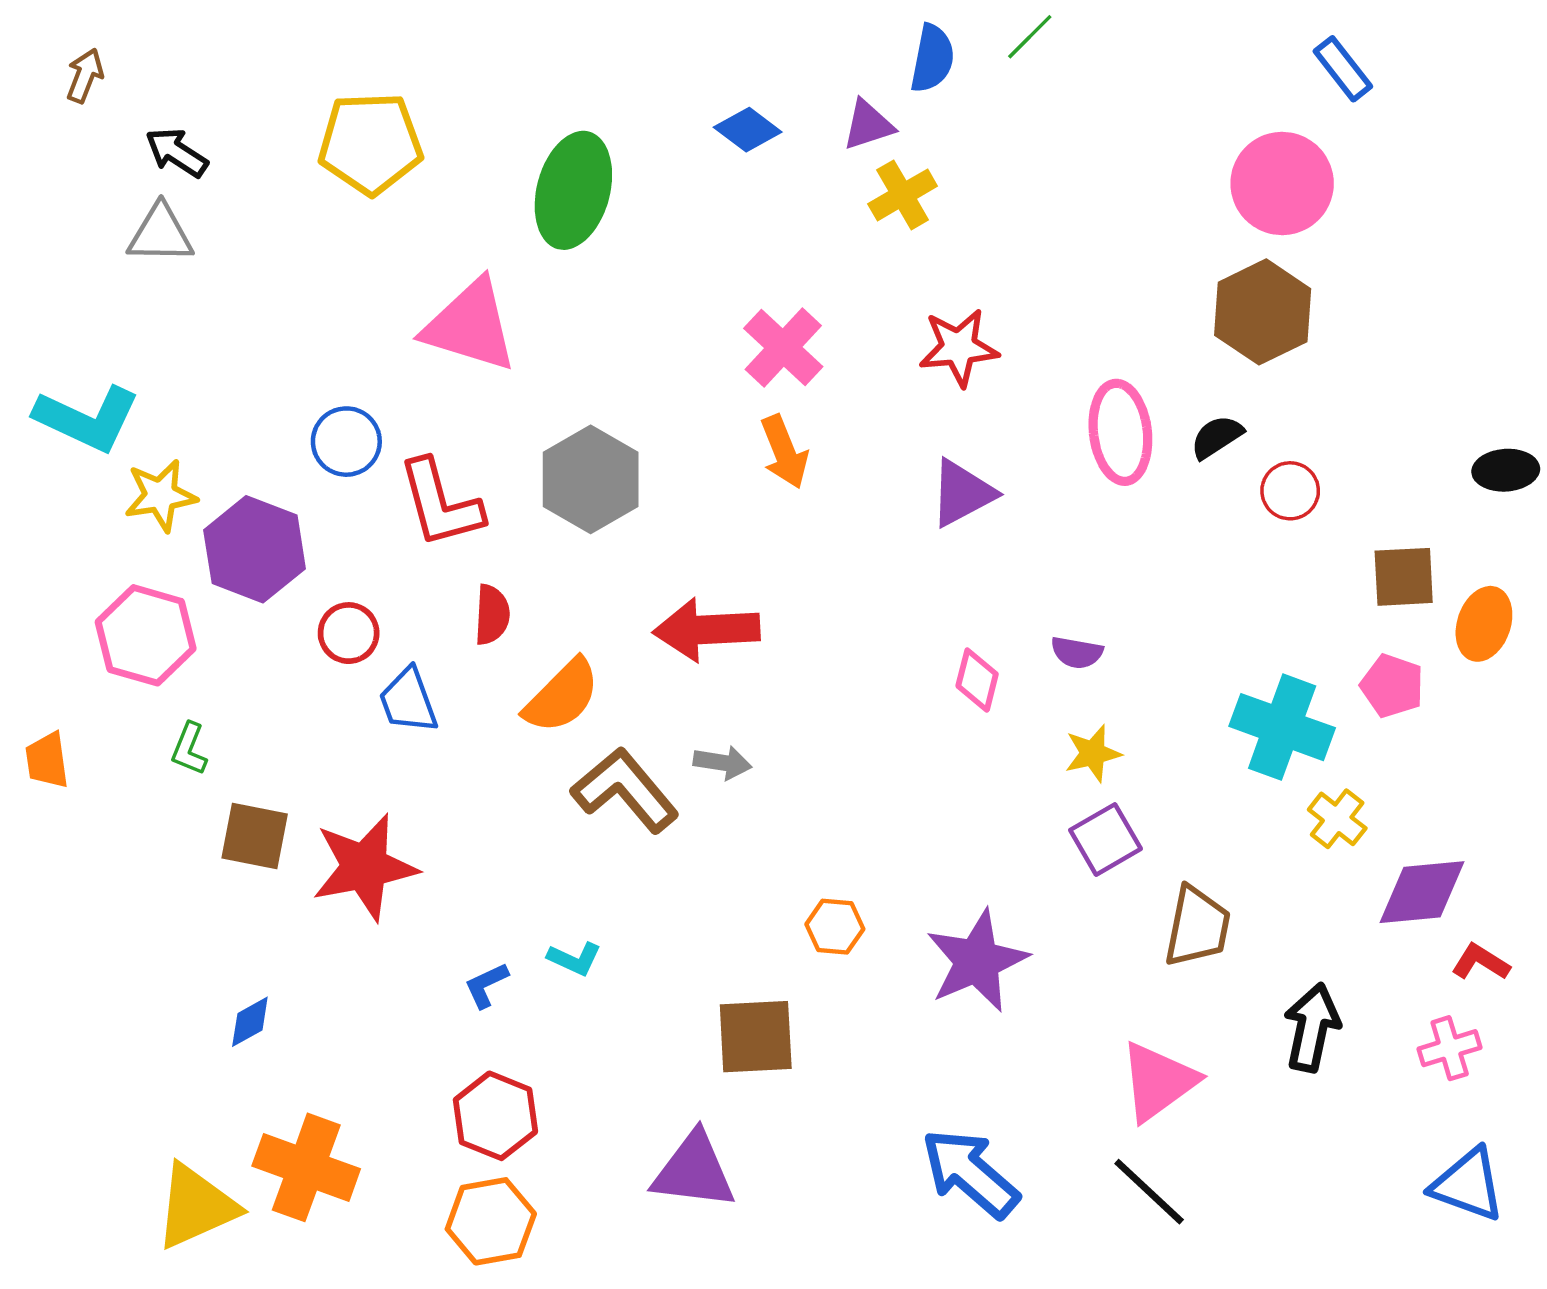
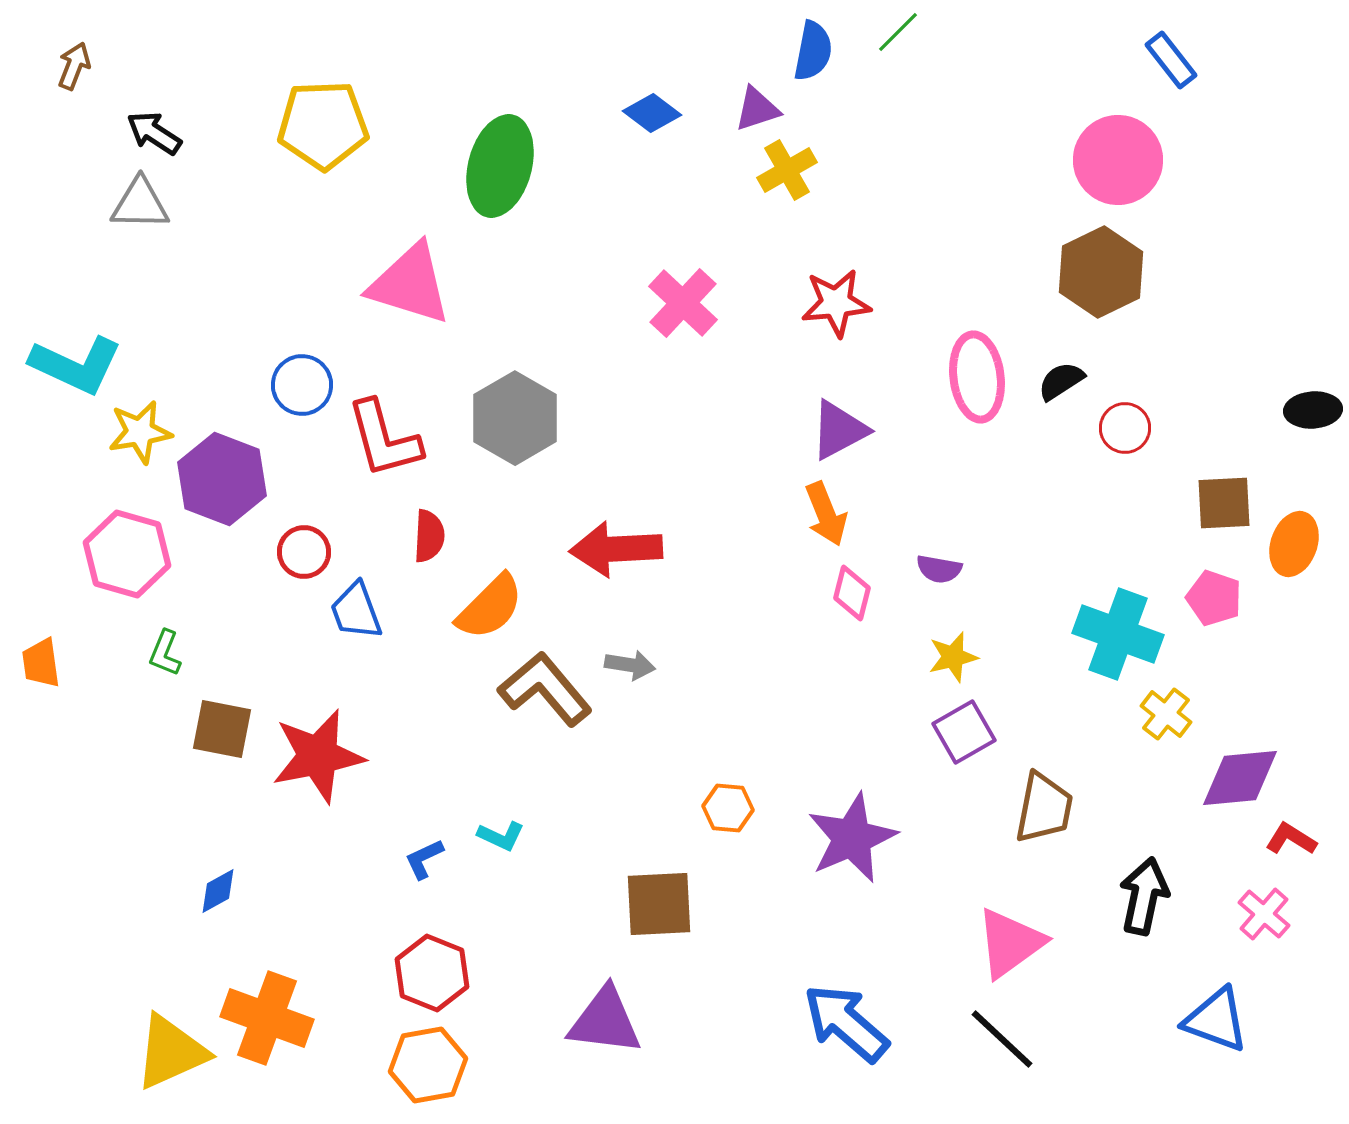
orange arrow: (784, 452) -> (826, 514), moved
pink cross: (1450, 1048) -> (1264, 914), turned -32
blue triangle: (1468, 1185) -> (1216, 1020), moved

